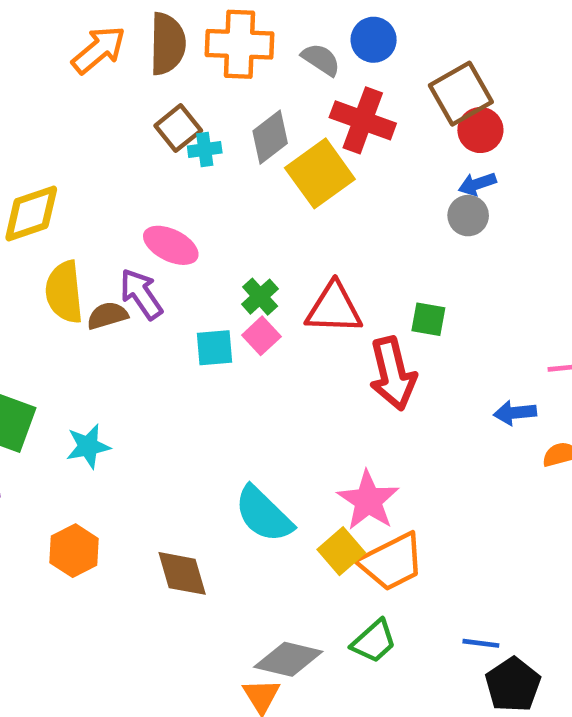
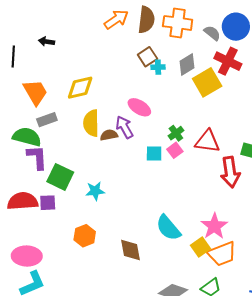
blue circle: (374, 40) -> (236, 27), size x1.4

